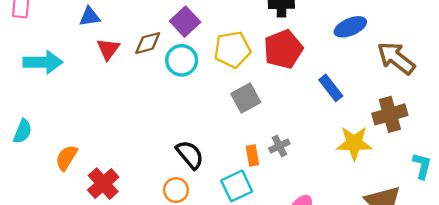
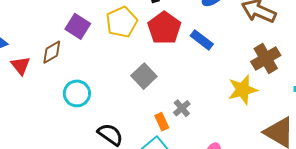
yellow pentagon: (232, 49) -> (122, 22), moved
cyan circle: (182, 60) -> (77, 93), moved
blue rectangle: (331, 88) -> (202, 40), moved

